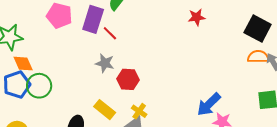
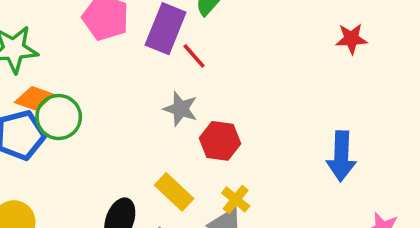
orange diamond: (23, 64) -> (34, 99), turned -50
green circle: (39, 86) -> (59, 117), moved
blue arrow: (209, 104) -> (341, 156), moved, turned -48

